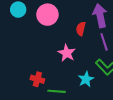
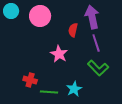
cyan star: (86, 79) -> (74, 89), moved

